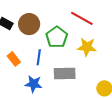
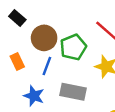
brown circle: (29, 24) -> (44, 38), moved

